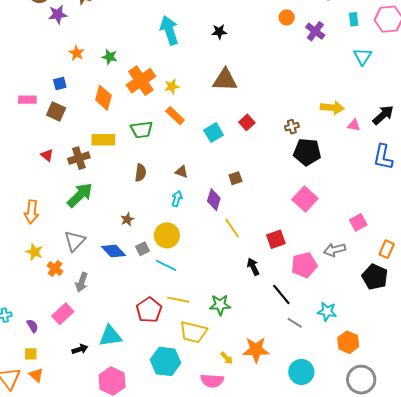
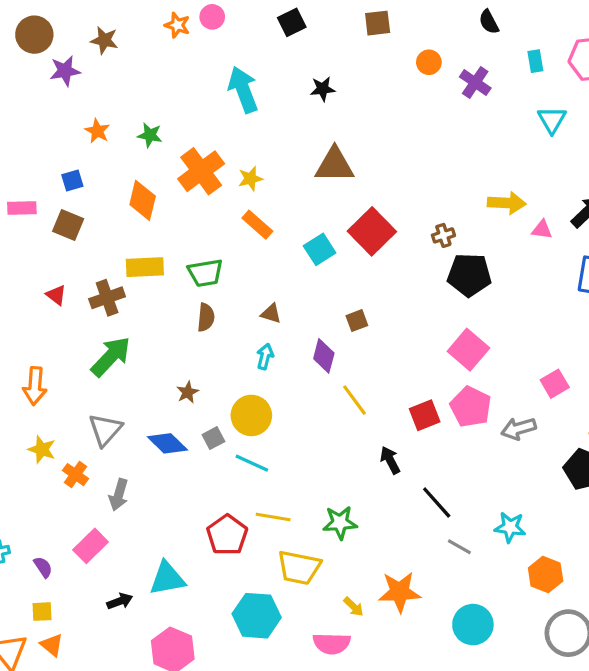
red square: (247, 122) -> (372, 231), size x1.8
green trapezoid: (142, 130) -> (205, 273), moved
pink pentagon: (304, 265) -> (471, 407), moved, turned -30

